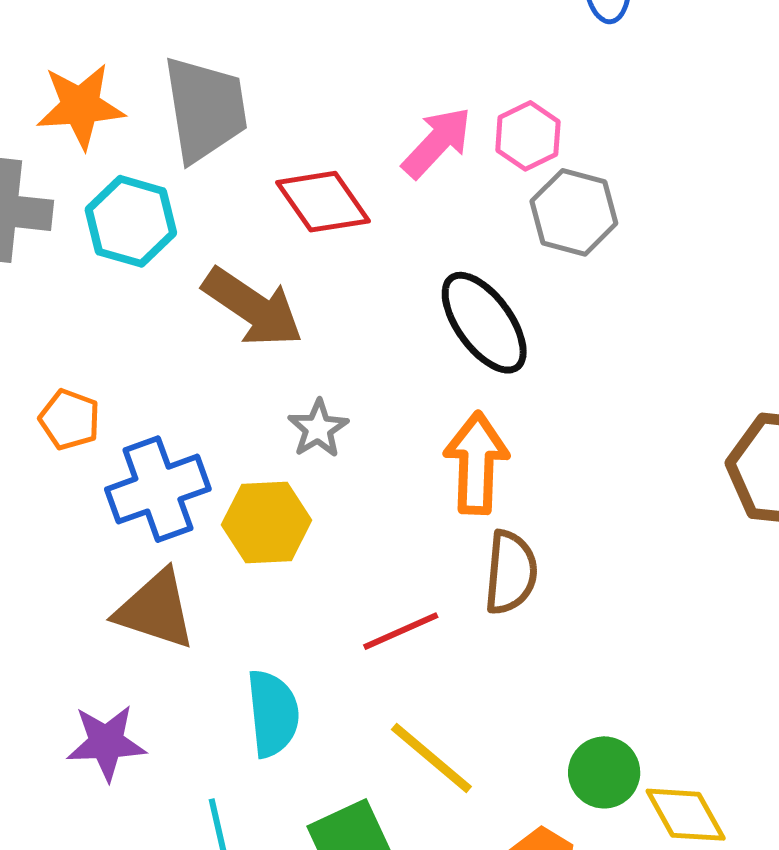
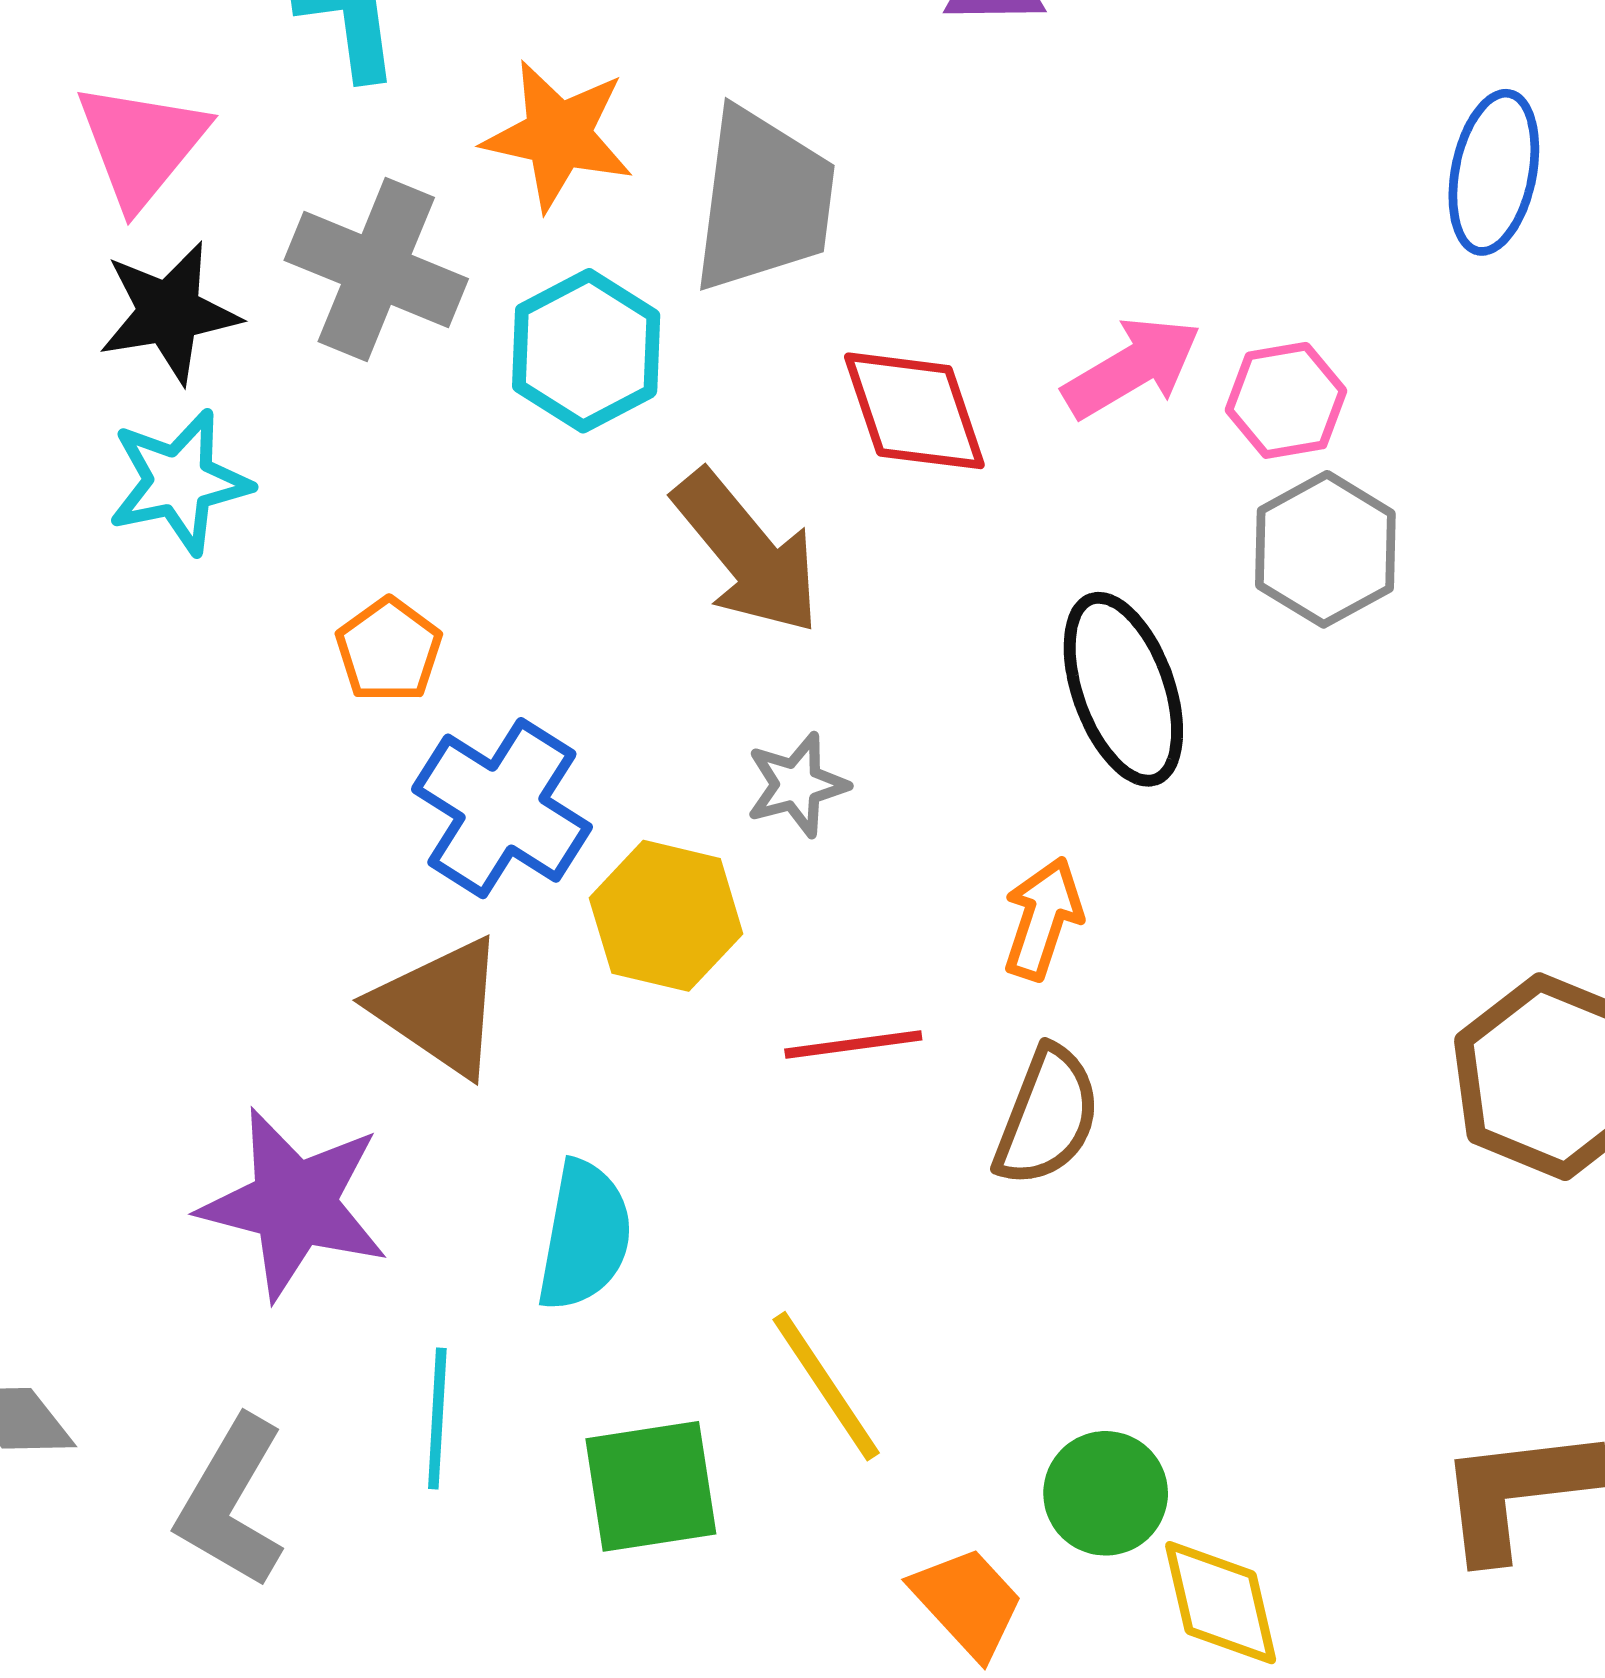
orange arrow: (476, 463) -> (1043, 918), size x0.7
blue cross: (158, 489) -> (502, 808), turned 36
red line: (401, 631) -> (853, 1044), moved
purple star: (106, 743) -> (294, 1204), size x1.4

